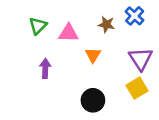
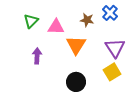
orange triangle: (93, 55) -> (76, 45), size x1.5

